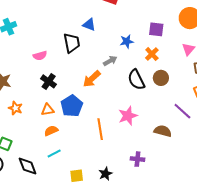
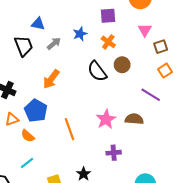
gray arrow: (110, 61) -> (54, 44), moved
pink star: (128, 116) -> (106, 119), moved
orange semicircle: (51, 131) -> (28, 136), moved, turned -104

